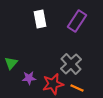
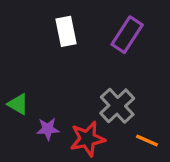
green triangle: (11, 63) -> (18, 104), turned -40
orange line: (77, 88) -> (147, 140), moved

